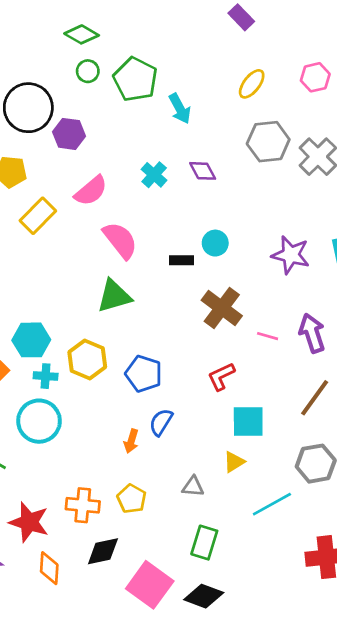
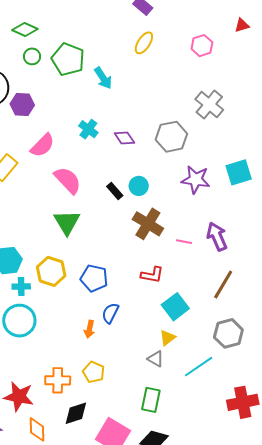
yellow ellipse: (252, 84) -> (144, 43), moved
gray hexagon: (268, 142) -> (171, 137), moved
purple diamond: (203, 171) -> (124, 138), moved
cyan circle: (215, 243) -> (139, 186), moved
black rectangle: (182, 260) -> (115, 191), turned 54
green triangle: (114, 296) -> (67, 222), turned -40
red L-shape: (221, 376) -> (152, 275), turned -140
cyan square: (248, 422) -> (175, 307), turned -32
gray triangle: (193, 487) -> (156, 359), moved, turned 30

